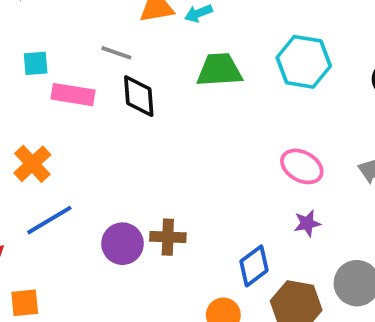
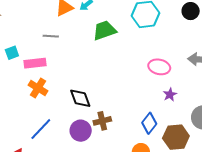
black diamond: (139, 96) -> (80, 98), moved
orange cross: (32, 164) -> (38, 88), moved

